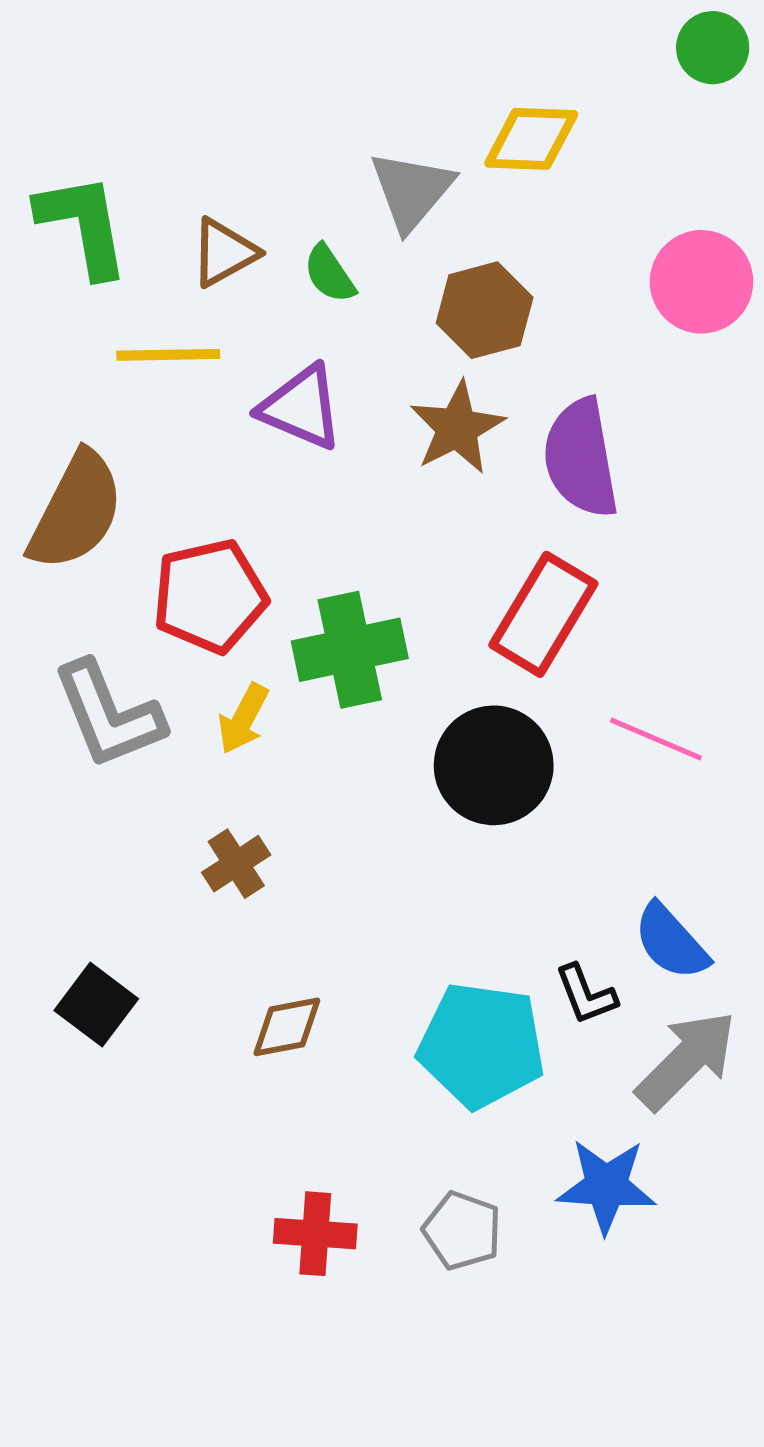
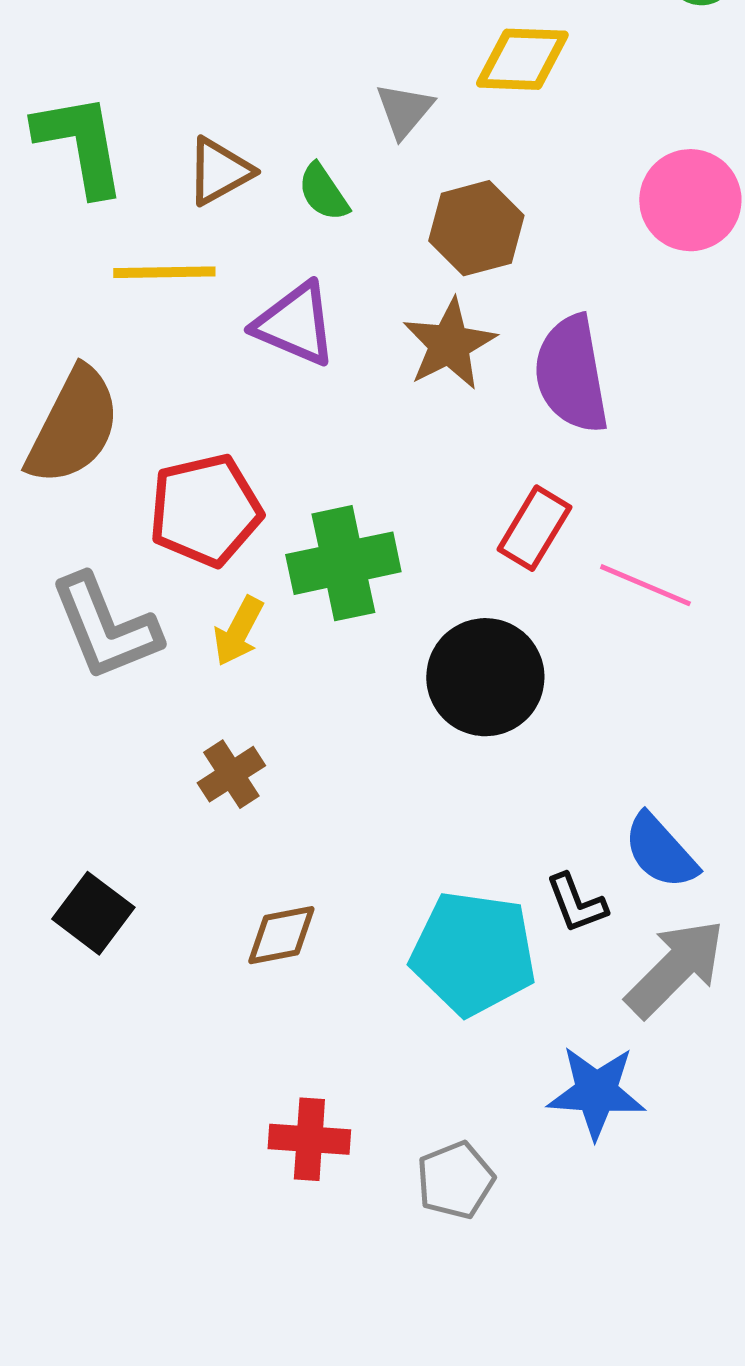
gray triangle: (412, 191) -> (404, 110), size x0.7
red rectangle: (543, 614) -> (534, 528), size x0.7
pink line: (656, 739) -> (645, 585), moved
gray pentagon: (462, 1231) -> (455, 1180), moved, turned 30

